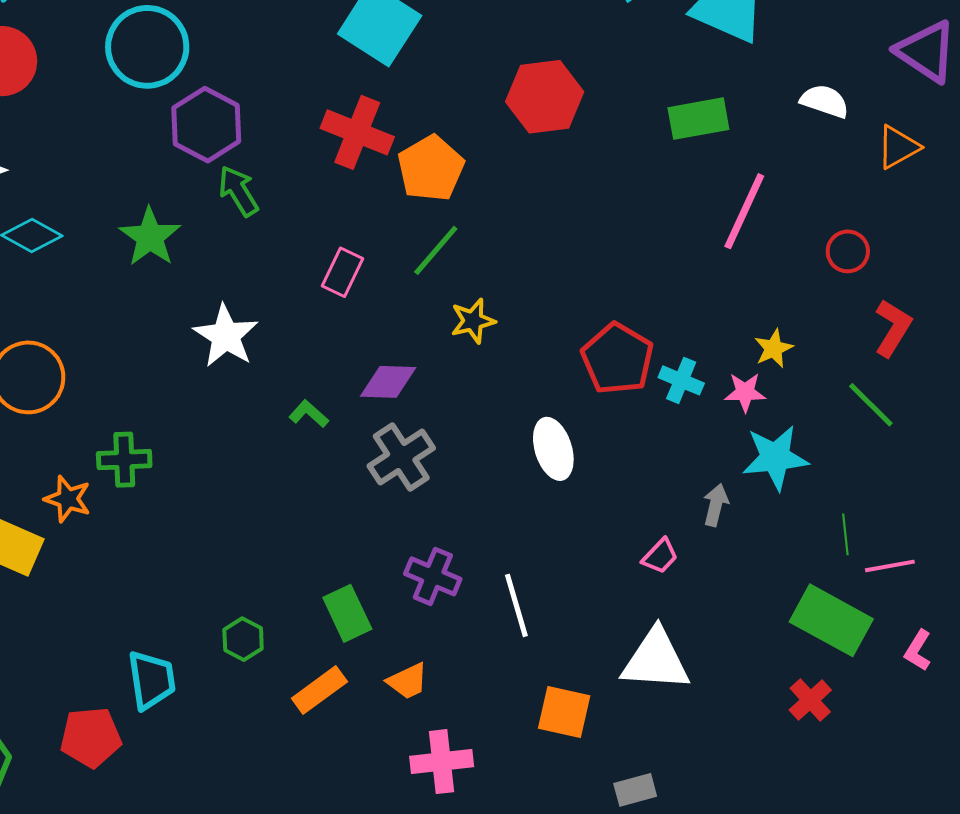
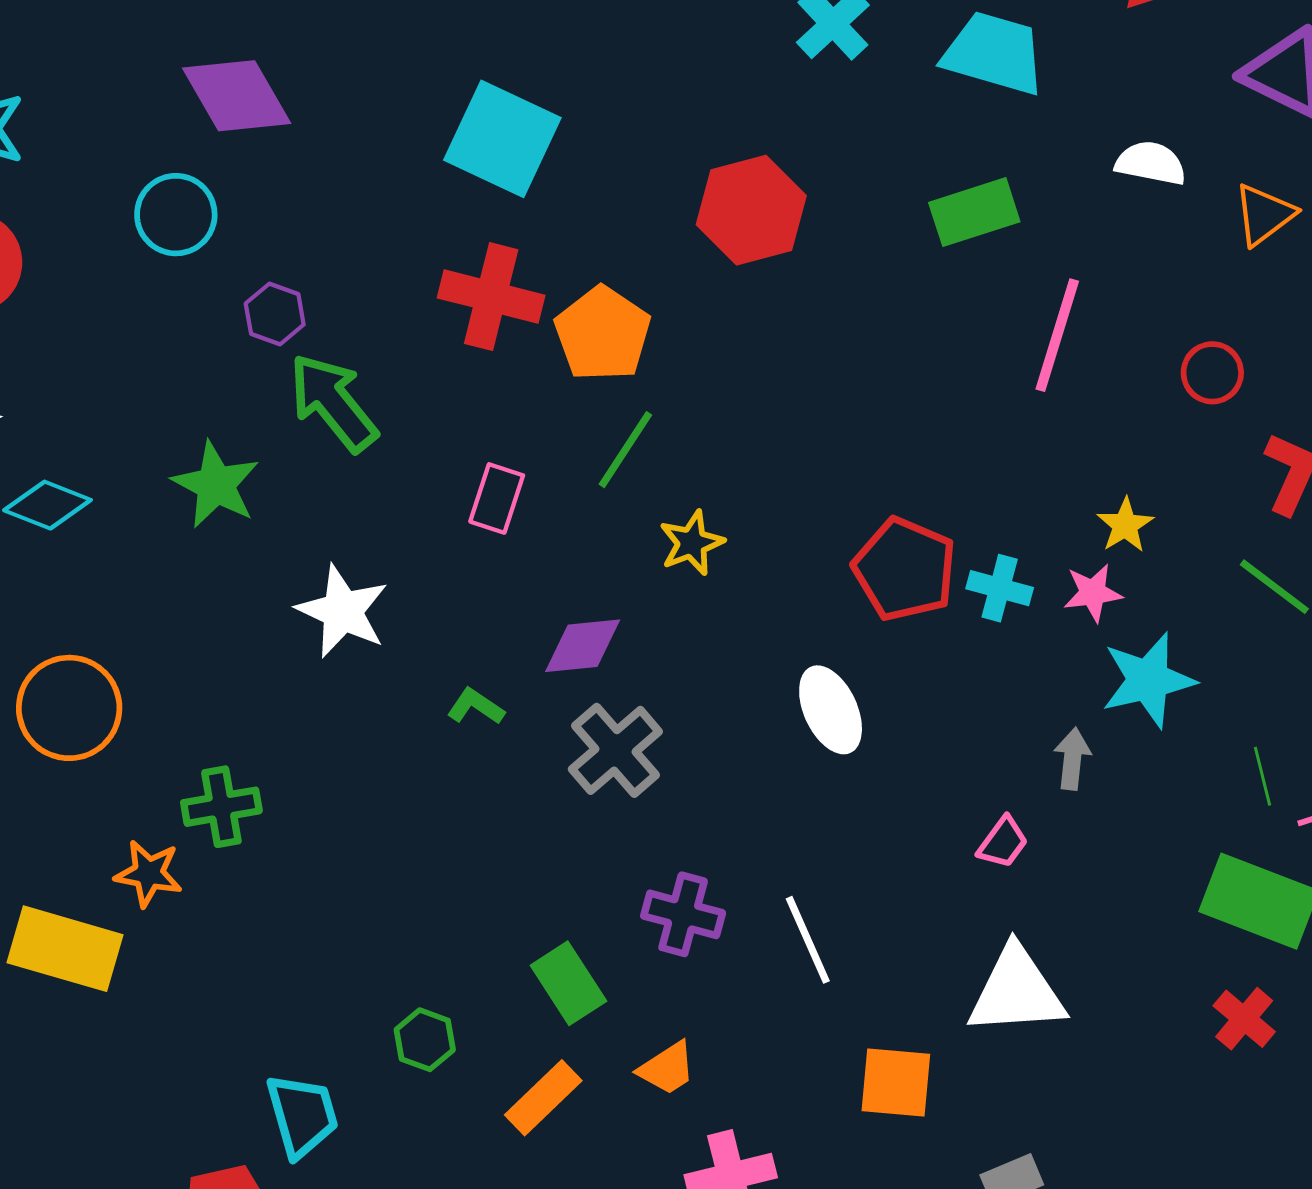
cyan circle: (147, 47) -> (176, 215), size x0.7
purple hexagon: (206, 125) -> (275, 314), size x0.6
green arrow: (238, 191) -> (333, 402), size x1.4

